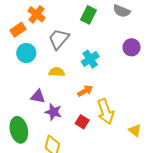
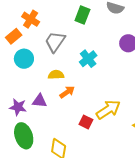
orange arrow: (85, 91) -> (67, 92), moved
purple star: (53, 112) -> (18, 107), moved
yellow arrow: (105, 112) -> (108, 110), turned -100

